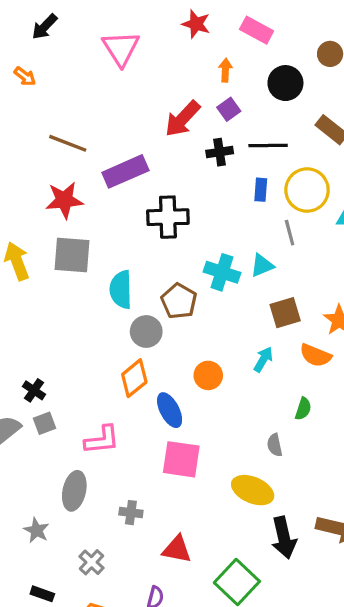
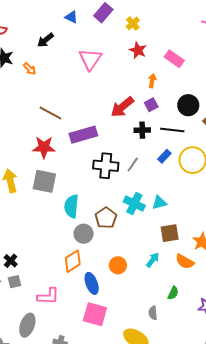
black circle: (285, 83) -> (188, 105), moved
blue rectangle: (261, 190) -> (164, 156), turned 32
gray line: (290, 233) -> (133, 165), moved, turned 42

